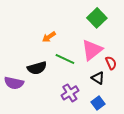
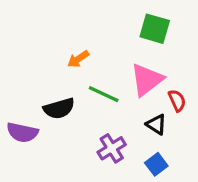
green square: (97, 18) -> (155, 29), turned -30

